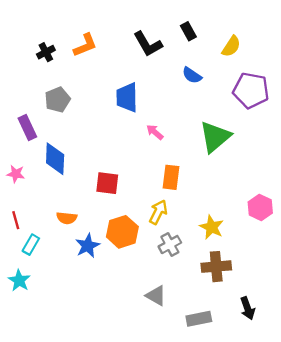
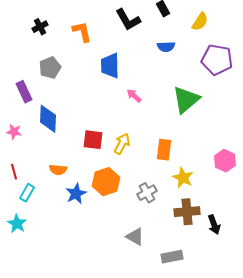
orange L-shape: (85, 45) -> (82, 32), moved, turned -80
blue semicircle: (192, 75) -> (166, 47), turned -36
orange rectangle: (171, 177) -> (164, 150), moved
yellow arrow: (158, 212) -> (122, 144), moved
black arrow: (248, 308) -> (214, 225), moved

